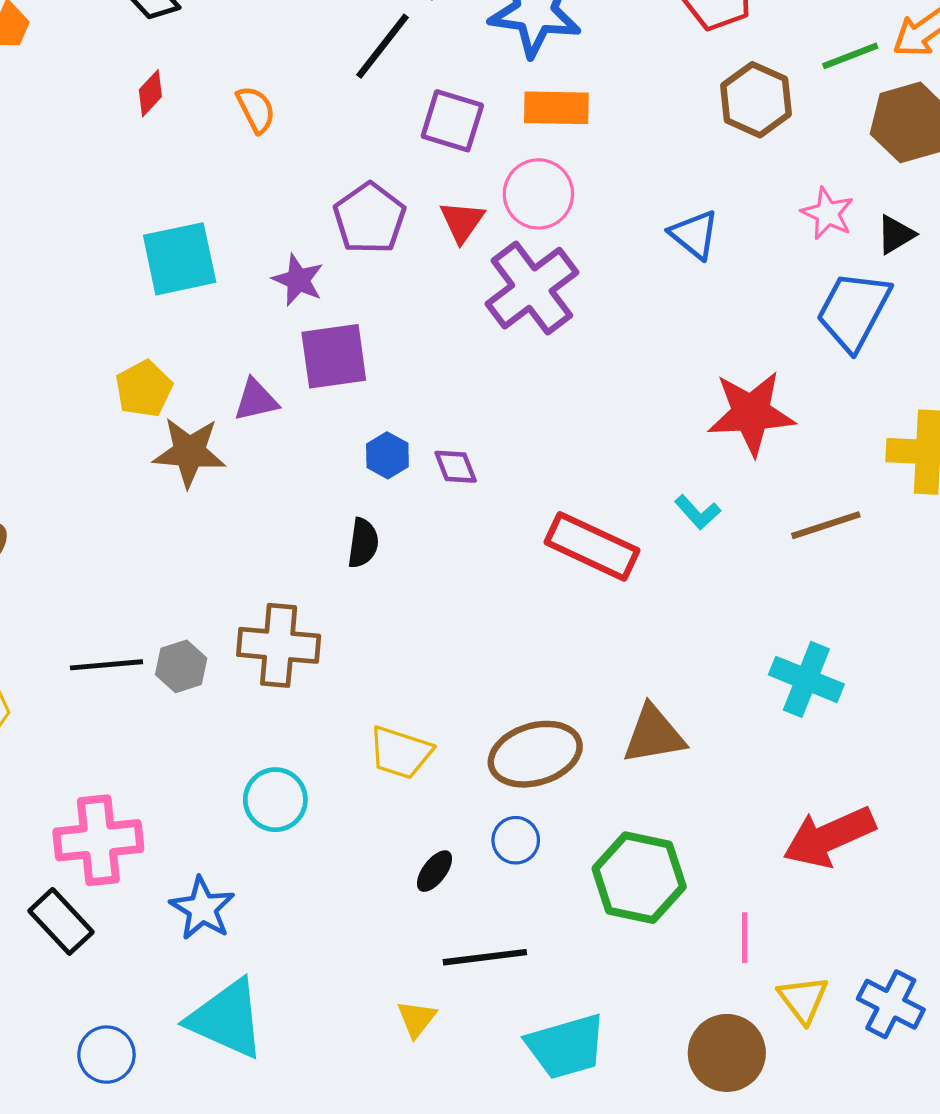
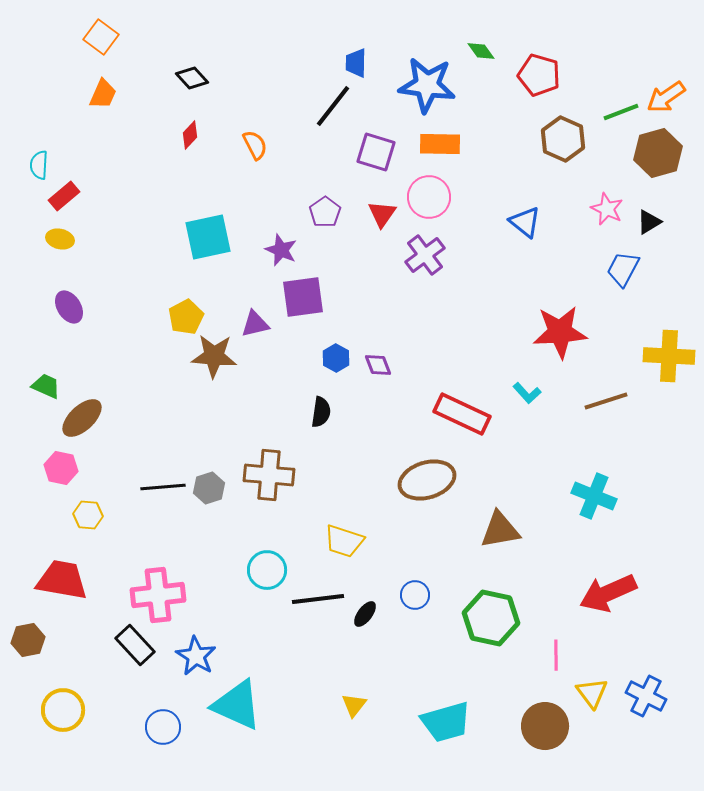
purple pentagon: (370, 218) -> (325, 212), size x0.7
purple cross: (532, 288) -> (425, 255), size x0.7
blue trapezoid: (853, 311) -> (623, 269), size x0.7
brown ellipse: (535, 754) -> (427, 480), moved
blue star: (202, 908) -> (196, 656), moved
black line: (485, 957) -> (318, 599), moved

